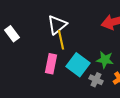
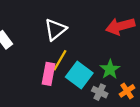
yellow line: (61, 40) -> (60, 60), moved, turned 42
green star: (105, 60) -> (110, 69), turned 30

